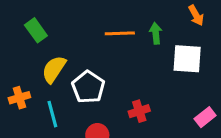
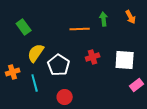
green arrow: (156, 33) -> (104, 19), moved
white square: (187, 59) -> (125, 60), moved
red cross: (139, 111) -> (93, 57), moved

